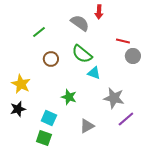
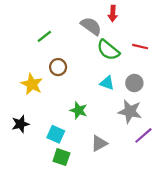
green semicircle: (82, 54) -> (108, 50), moved
gray circle: (133, 56) -> (134, 83), moved
yellow star: (21, 84) -> (32, 84), moved
green square: (44, 138) -> (61, 157), moved

